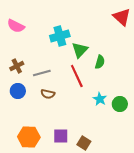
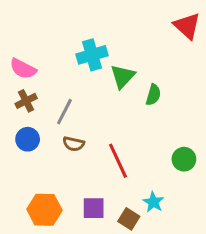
pink semicircle: (16, 26) -> (23, 69), moved
gray line: (42, 73) -> (64, 112), turned -48
red line: (77, 76) -> (118, 161), moved
cyan star: (100, 99) -> (153, 202), moved

